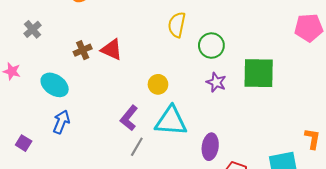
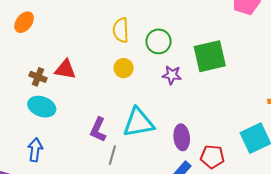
brown cross: (83, 50) -> (38, 77), turned -30
yellow circle: (158, 84) -> (124, 68), moved
cyan ellipse: (55, 85) -> (42, 107), moved

